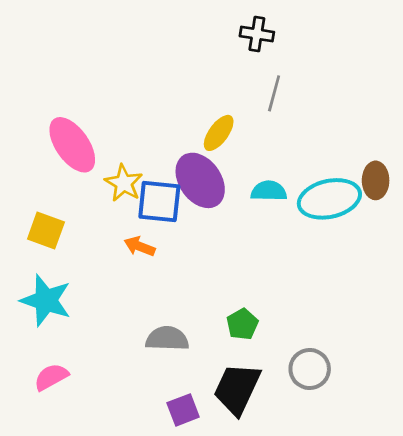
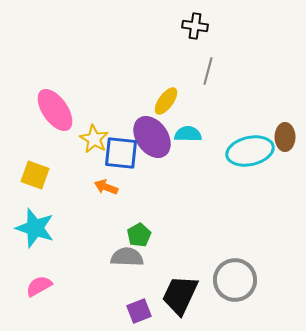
cyan semicircle: (269, 191) -> (188, 134), moved
green pentagon: (242, 324) -> (139, 235), moved
gray circle: (310, 369) -> (235, 280), size x1.4

